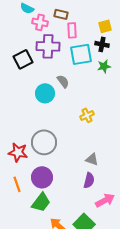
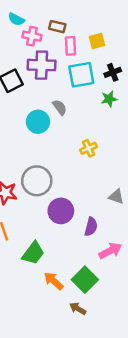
yellow square: (105, 26) -> (97, 41), moved
black cross: (102, 44) -> (113, 72), moved, turned -32
green star: (104, 66) -> (109, 99), moved
gray triangle: (92, 159) -> (116, 196), moved
purple circle: (42, 177) -> (61, 211), moved

